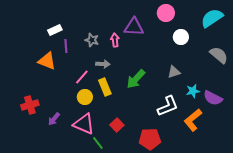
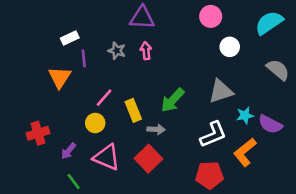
purple triangle: (134, 27) -> (142, 18), moved
orange triangle: (47, 61) -> (60, 77), turned 42
gray arrow: (103, 64) -> (156, 129), moved
gray triangle: (174, 72) -> (221, 91), size x1.5
yellow circle: (85, 97) -> (95, 123), moved
red square: (117, 125) -> (148, 159), size x1.5
red pentagon: (150, 139) -> (209, 175), moved
green line: (98, 143) -> (74, 181), moved

